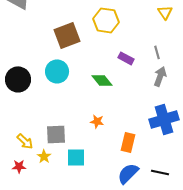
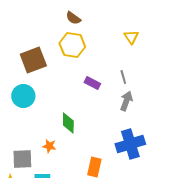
green diamond: (102, 80) -> (68, 123), moved, turned 40
orange star: (97, 121) -> (49, 146), moved

